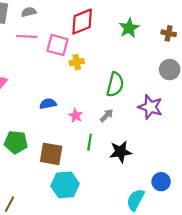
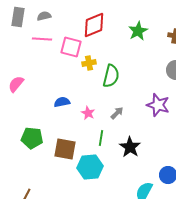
green semicircle: (115, 85) -> (111, 76), moved
black star: (121, 152) -> (130, 147), turned -30
cyan hexagon: (65, 185) -> (90, 167), moved

